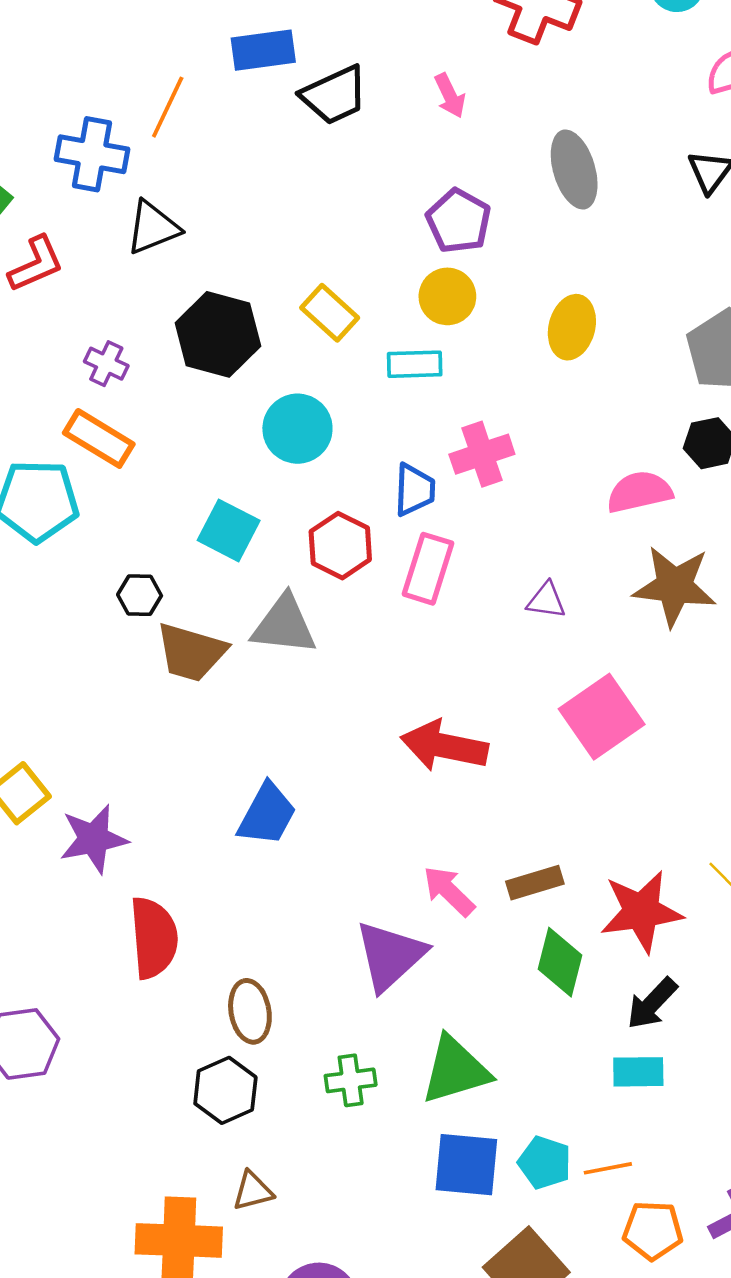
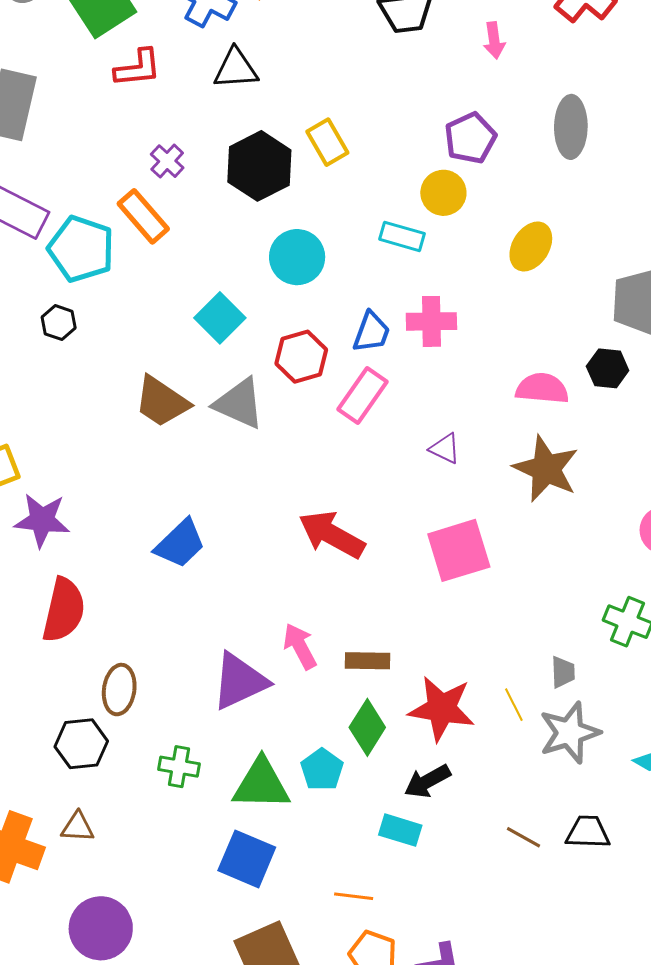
yellow rectangle: (330, 313) -> (327, 142), moved
black hexagon: (140, 595) -> (59, 323), moved
cyan pentagon: (545, 1163) -> (322, 770), moved

